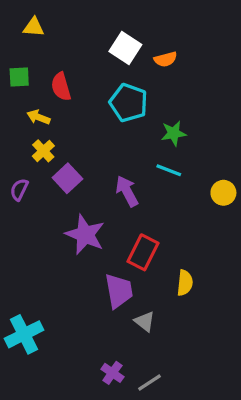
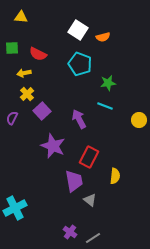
red semicircle: (61, 87) -> (38, 54), turned -48
yellow arrow: (38, 117) -> (24, 73), turned -32

